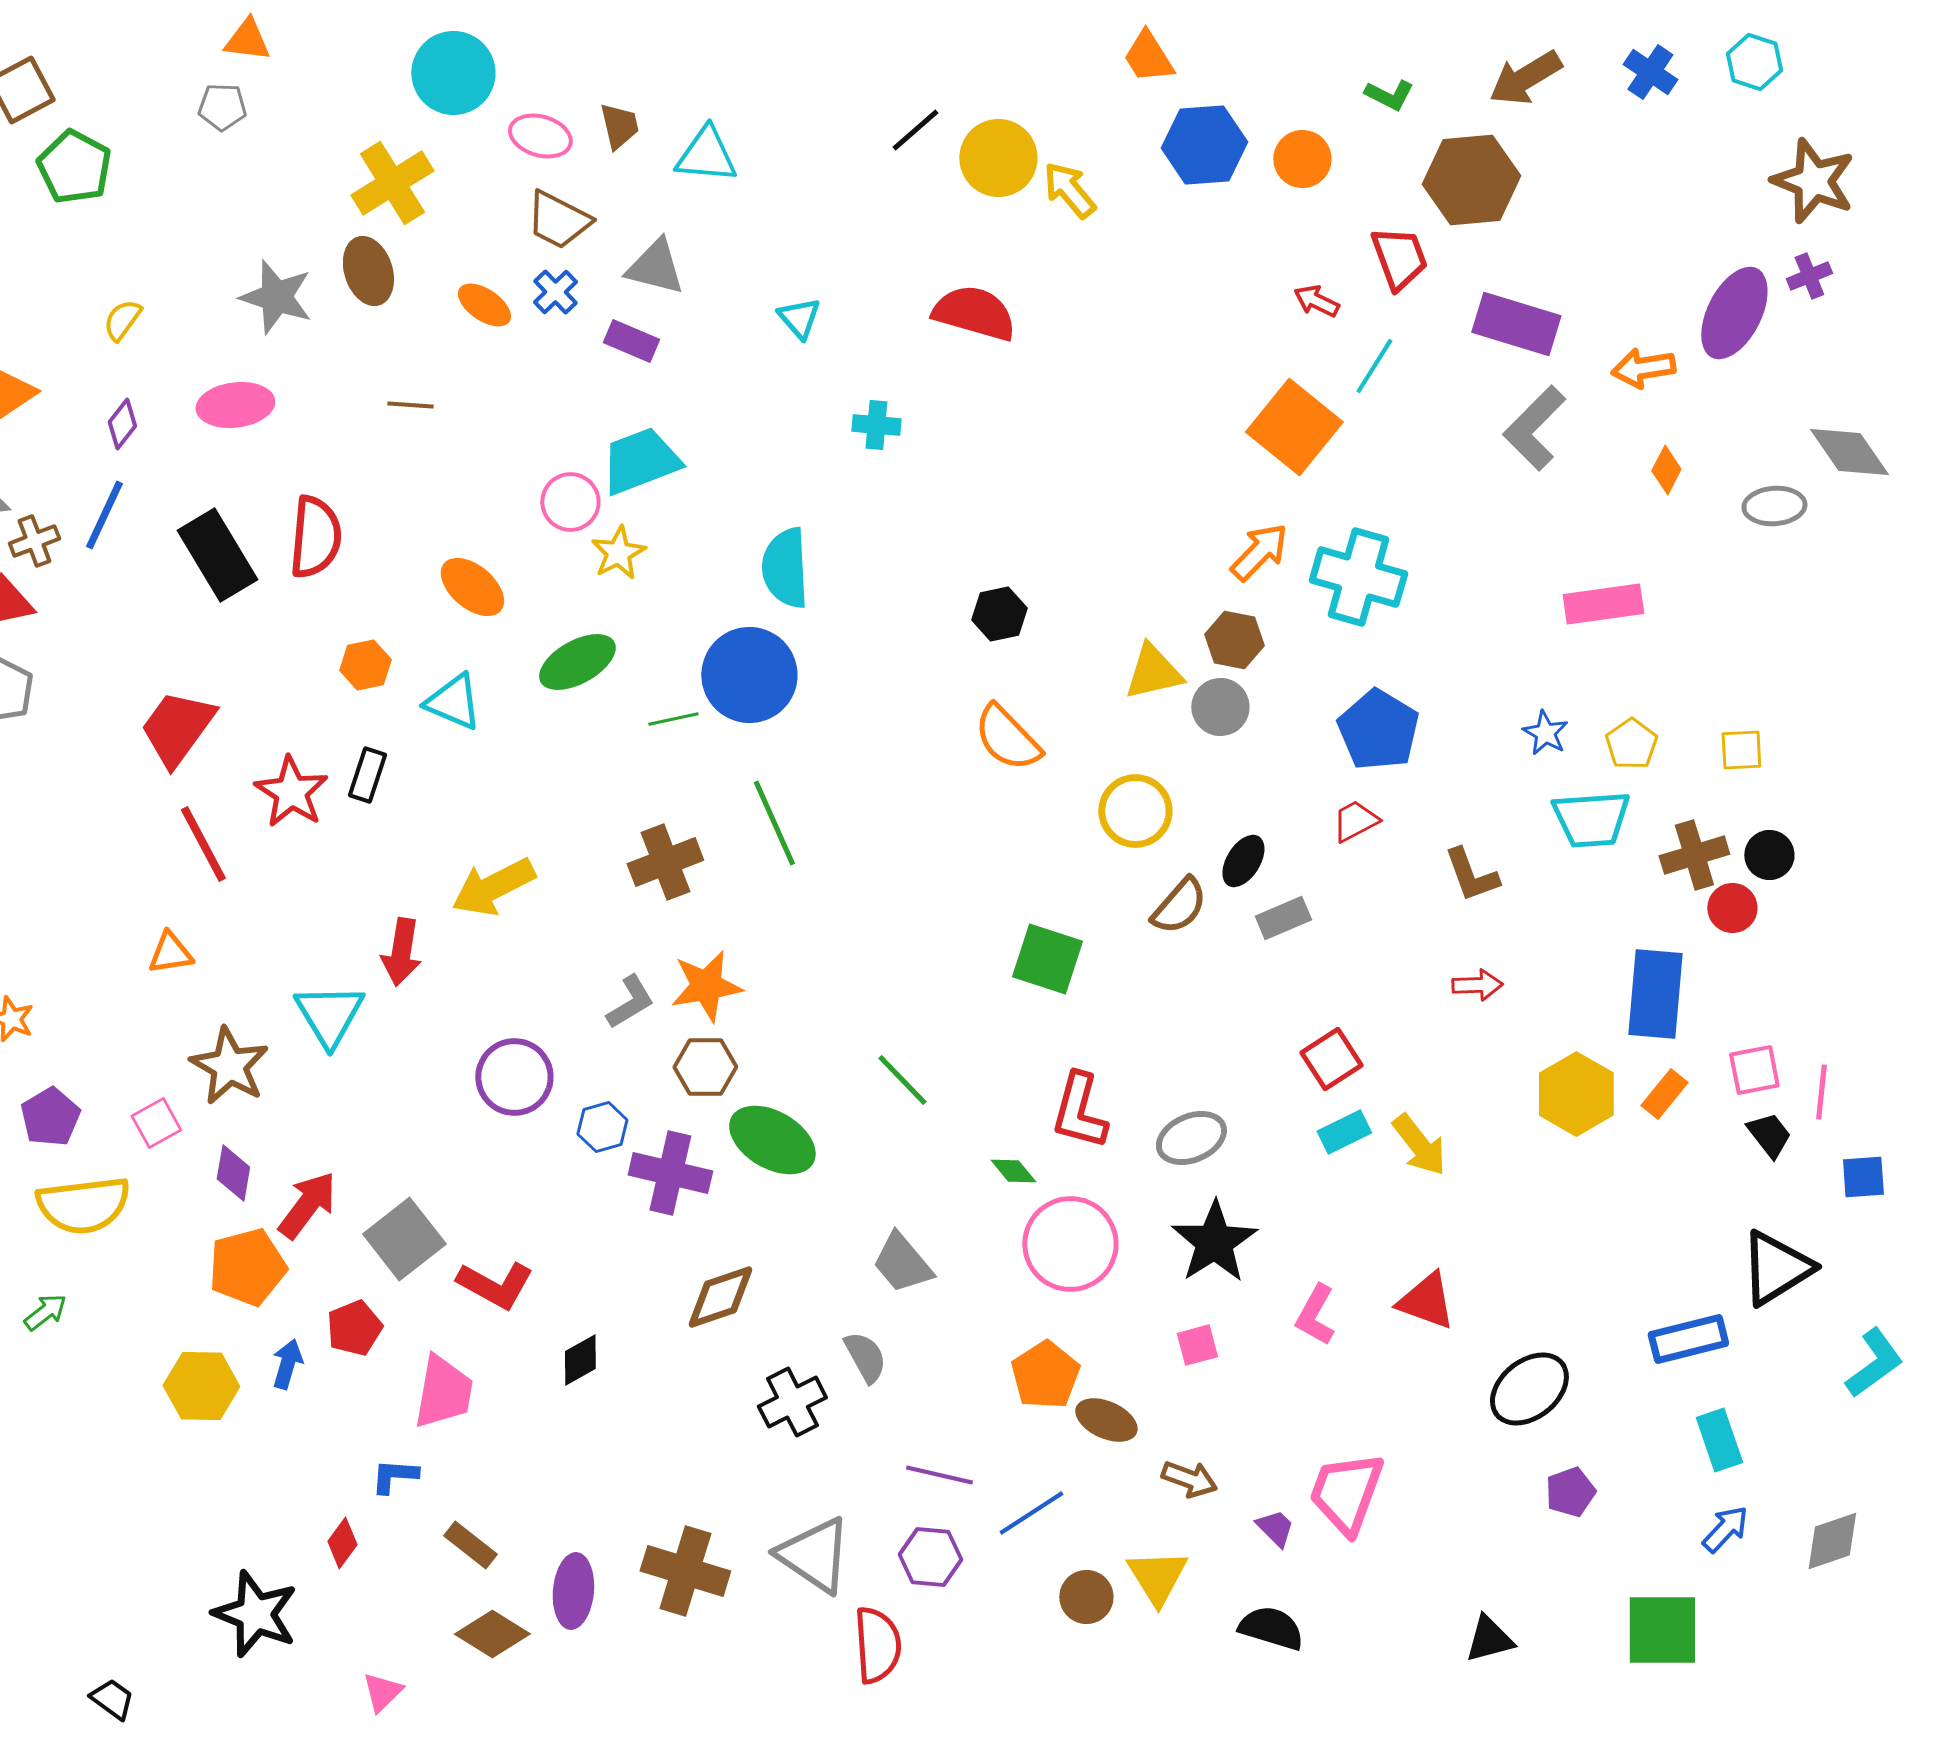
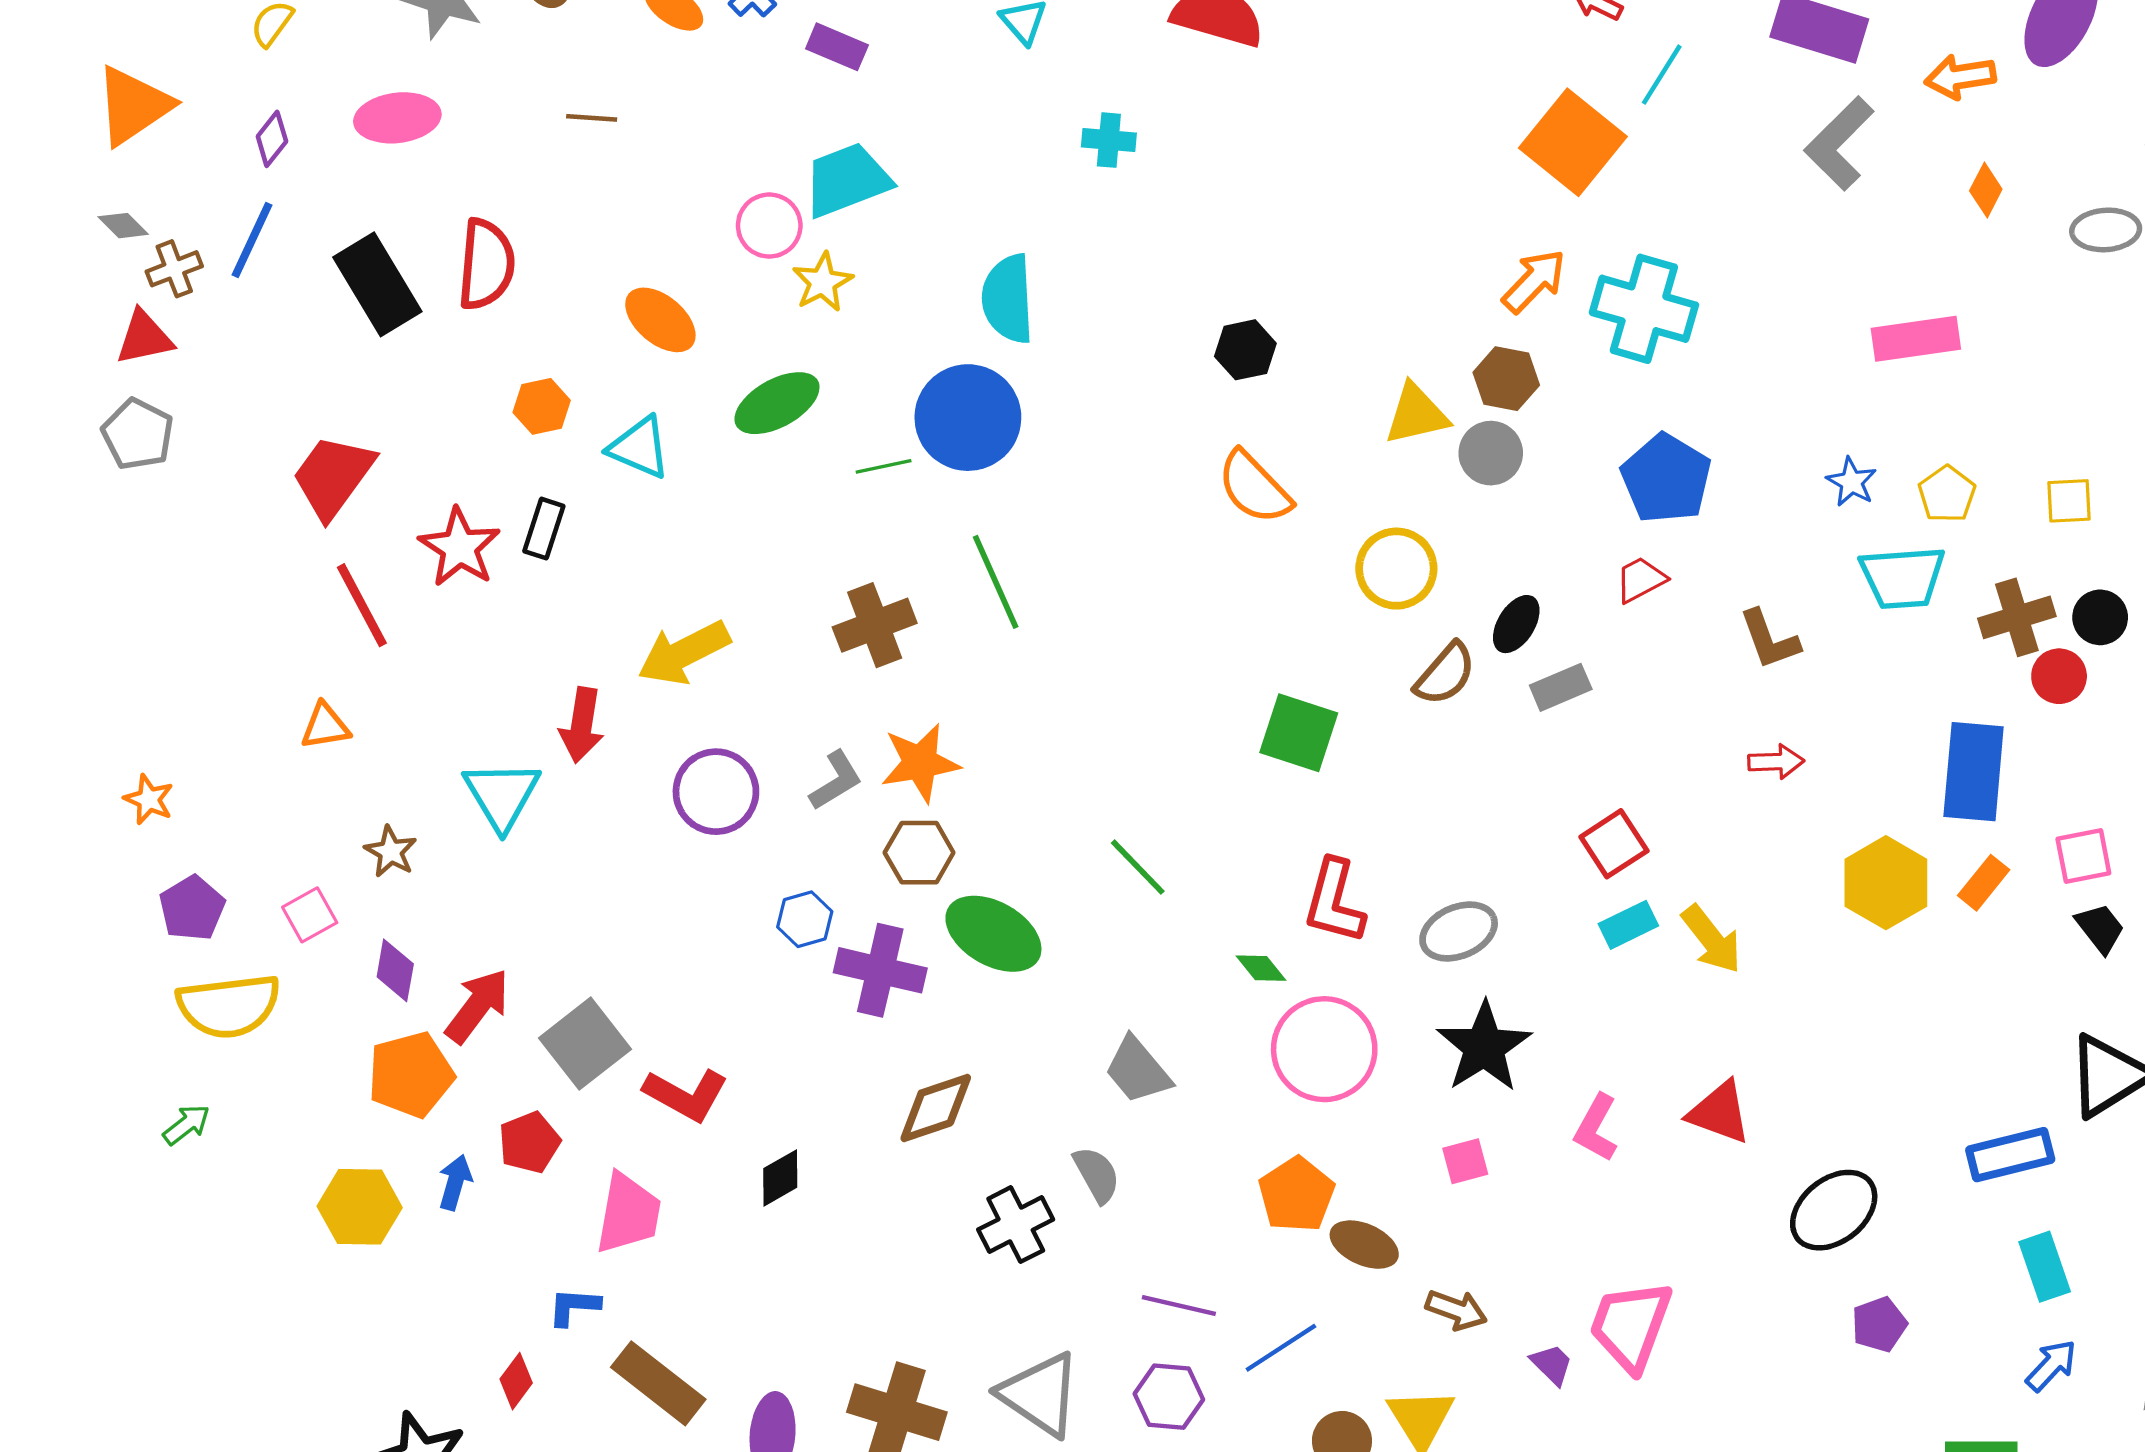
brown star: (229, 1066) -> (391, 852), size x0.6
purple circle: (514, 1077) -> (716, 792), moved
brown rectangle: (470, 1545) -> (658, 1383), size x1.6

